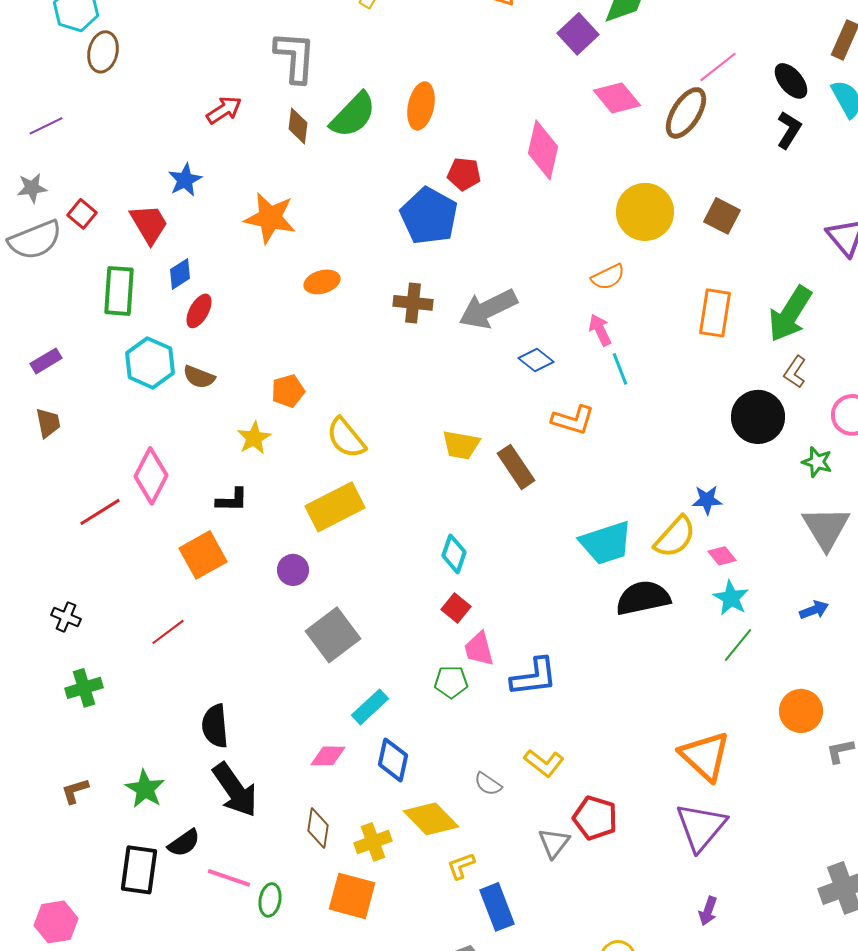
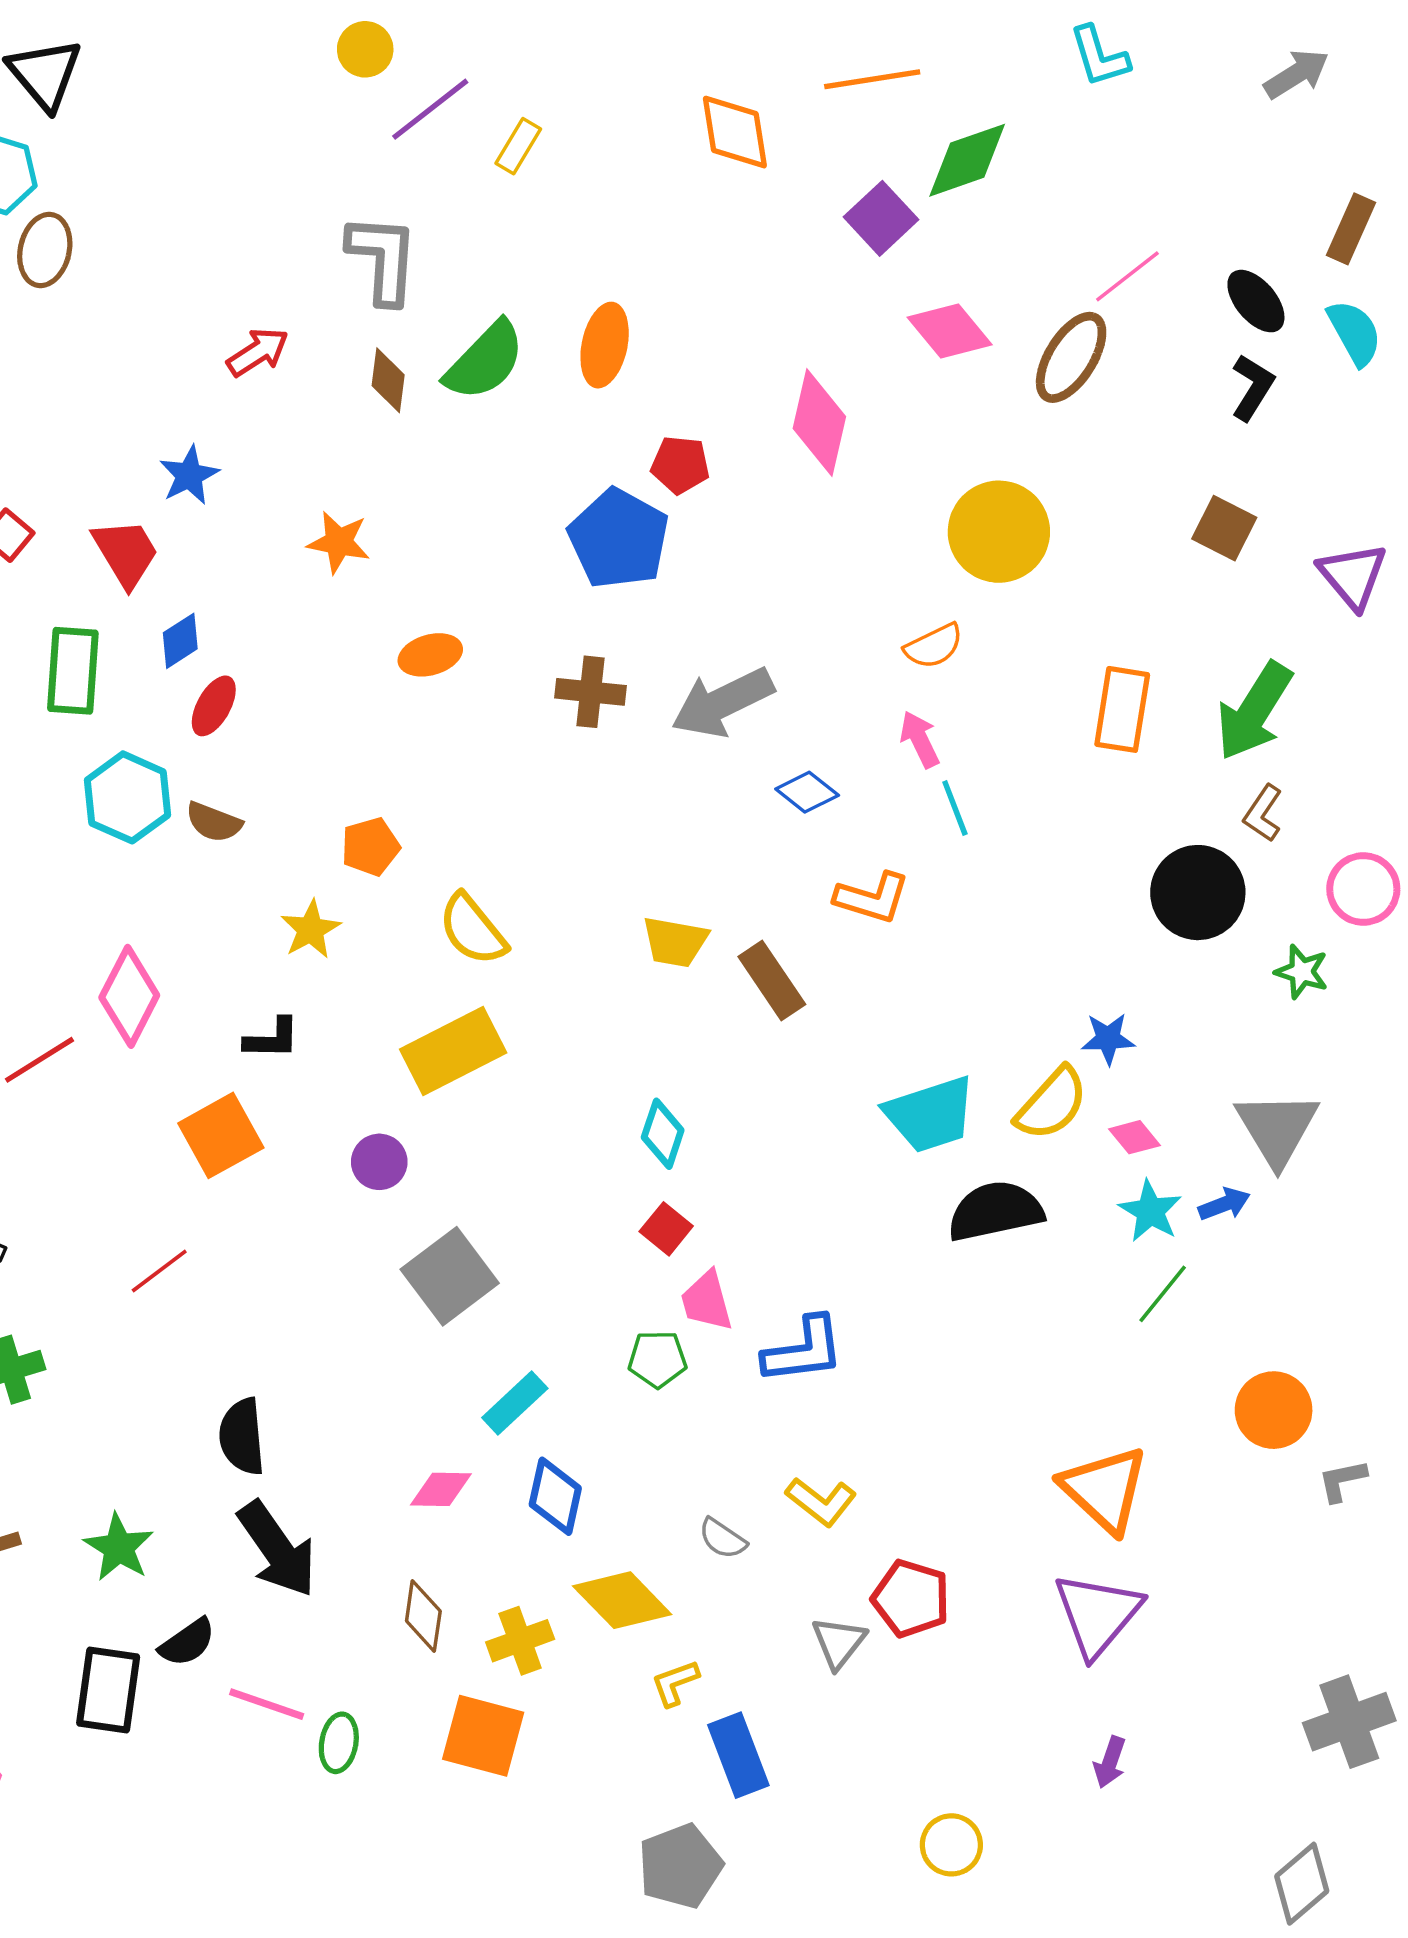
brown square: (722, 216) -> (1224, 528), moved
orange star: (270, 218) -> (339, 542), size x0.7
gray triangle: (826, 528) -> (1277, 1128), moved
blue arrow: (814, 610) -> (1224, 1204), moved

